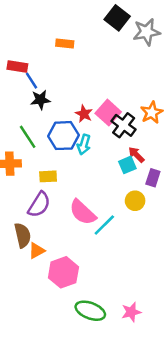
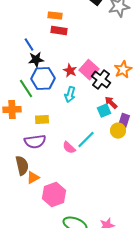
red rectangle: (17, 66) -> (59, 31), moved
blue hexagon: (63, 136) -> (43, 79), moved
yellow circle: (135, 201) -> (118, 131), moved
purple semicircle: (39, 205) -> (35, 142), turned 50
pink semicircle: (83, 212) -> (69, 148), size x0.6
cyan line: (104, 225) -> (86, 140), moved

